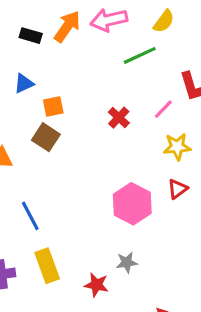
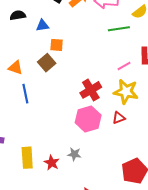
red cross: (119, 118) -> (91, 90), moved, size x1.5
yellow star: (177, 147) -> (126, 92), size x1.4
blue line: (30, 216) -> (25, 94), moved
yellow rectangle: (47, 266) -> (27, 158), moved

